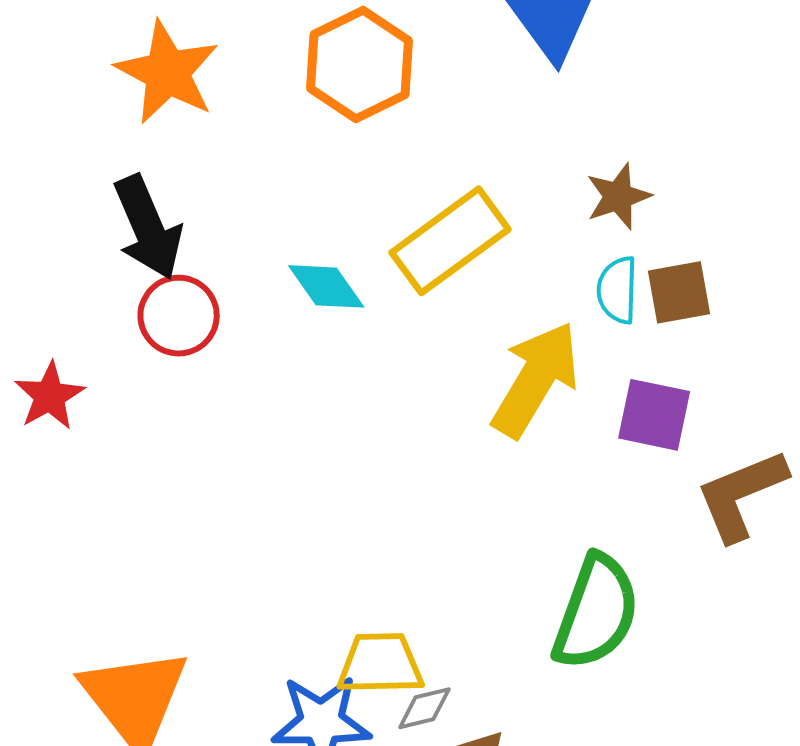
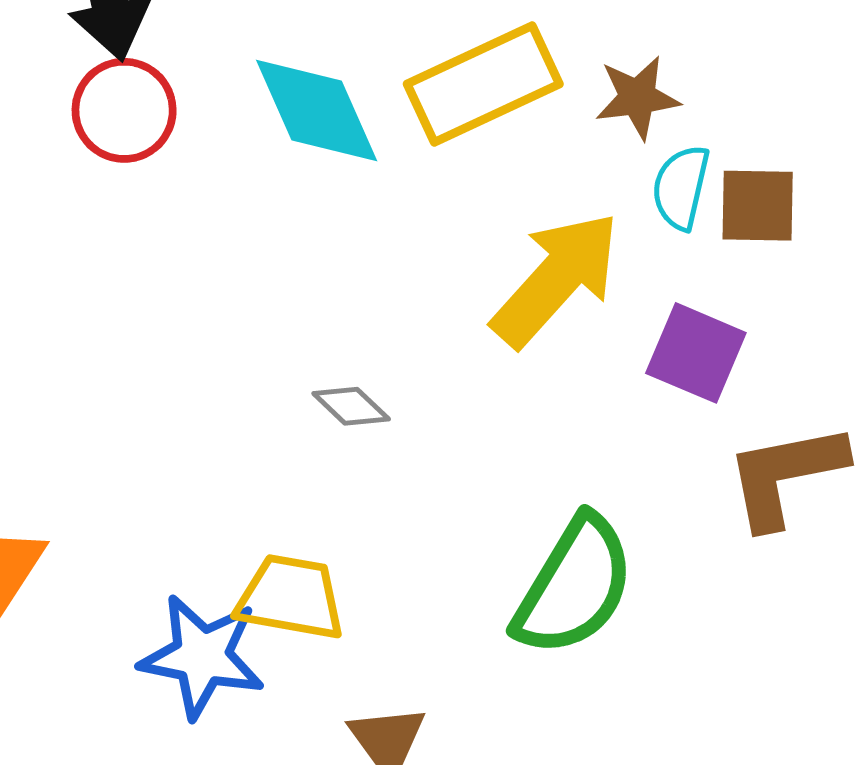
brown star: (618, 196) -> (637, 98), moved
cyan diamond: (326, 286) -> (317, 111), size x1.4
gray diamond: (424, 708) -> (351, 406), moved, turned 46

